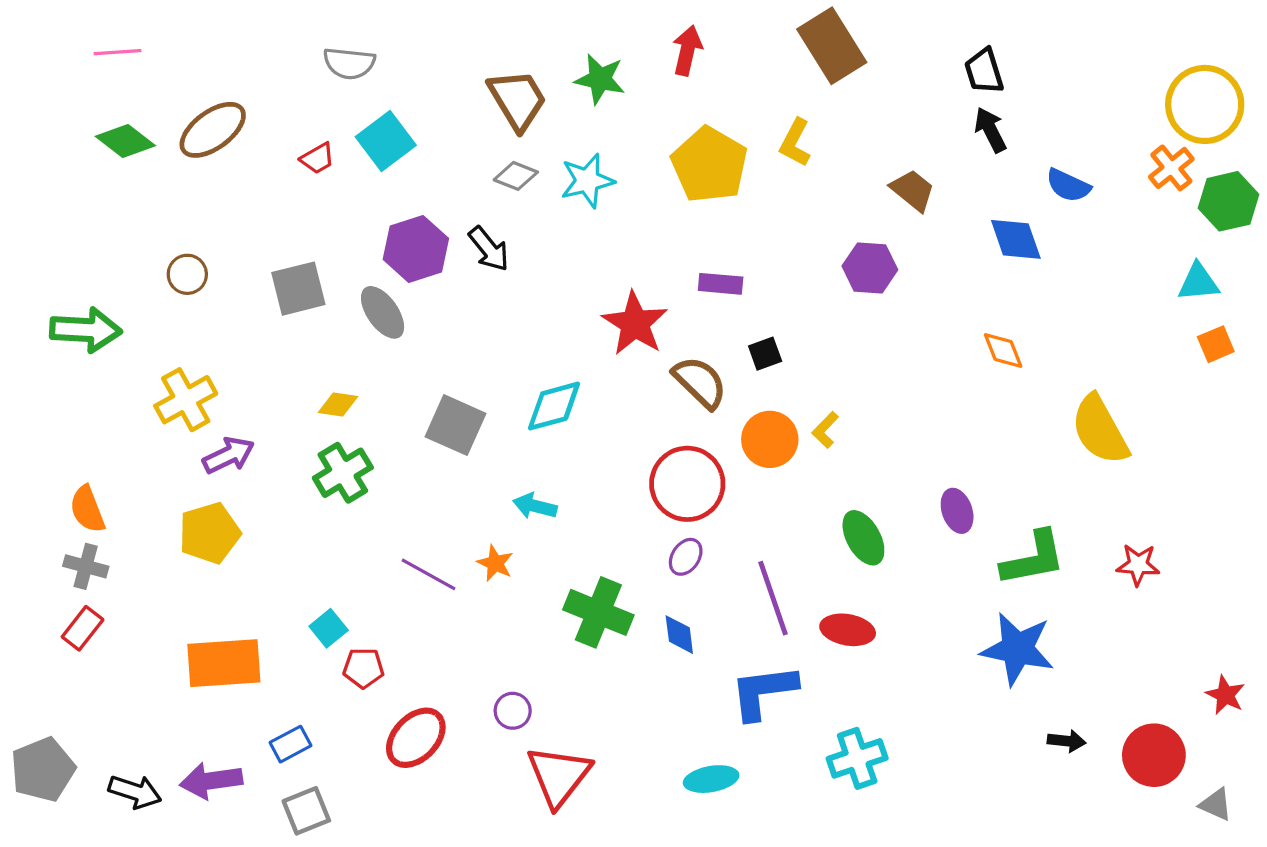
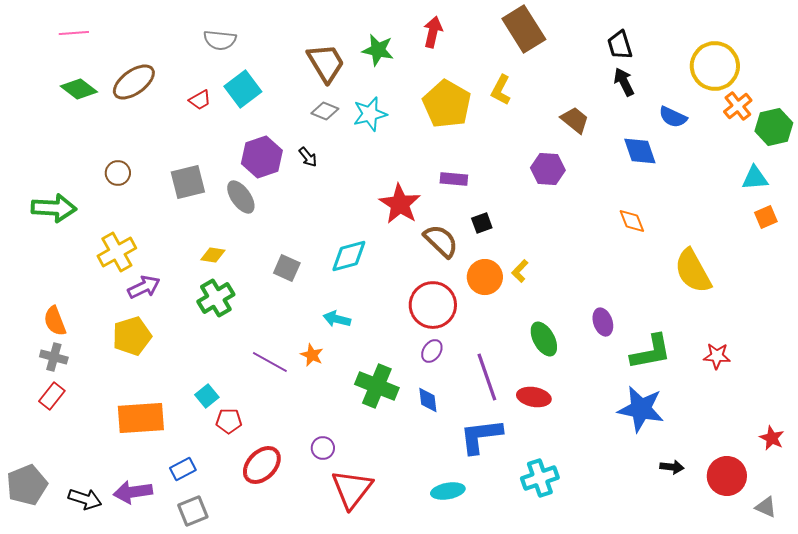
yellow circle: (1205, 104) -> (715, 66), moved
black arrow: (489, 249) -> (308, 157), size x0.7
gray square: (456, 425) -> (287, 268), size x0.7

